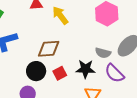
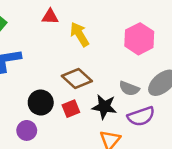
brown diamond: (49, 49) -> (77, 78), moved, turned 40
purple semicircle: (115, 73) -> (141, 116), turned -70

